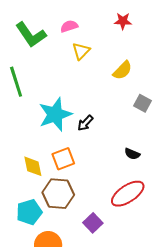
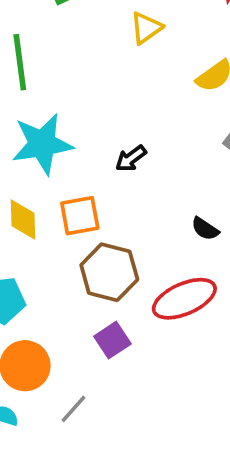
cyan star: (55, 114) -> (42, 144), moved
brown hexagon: (58, 194) -> (109, 272), moved

